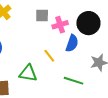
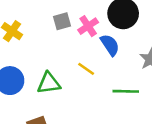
blue semicircle: (72, 43) -> (110, 45), turned -36
green triangle: (28, 73) -> (49, 83), moved

